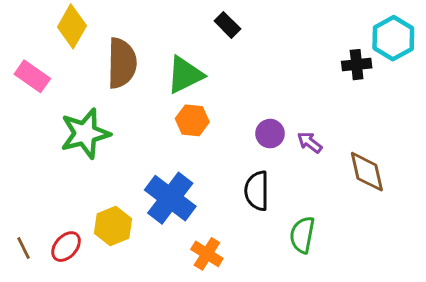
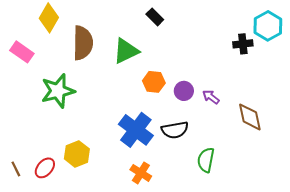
orange hexagon: (192, 120) -> (154, 82), moved
black semicircle: (257, 191) -> (175, 130), turned -100
blue cross: (170, 198) -> (136, 130), moved

